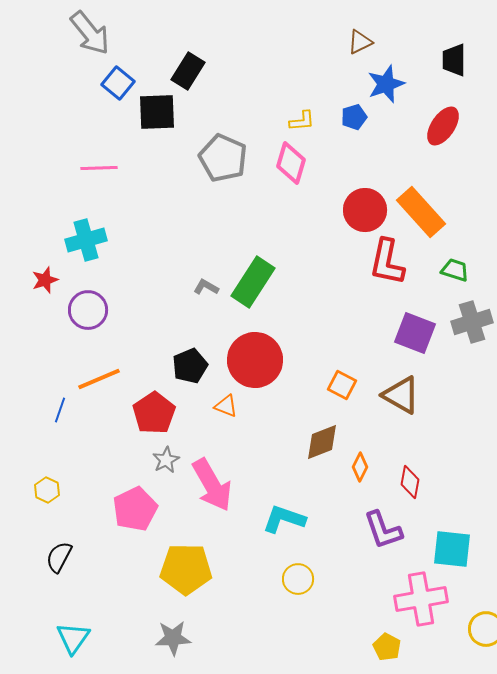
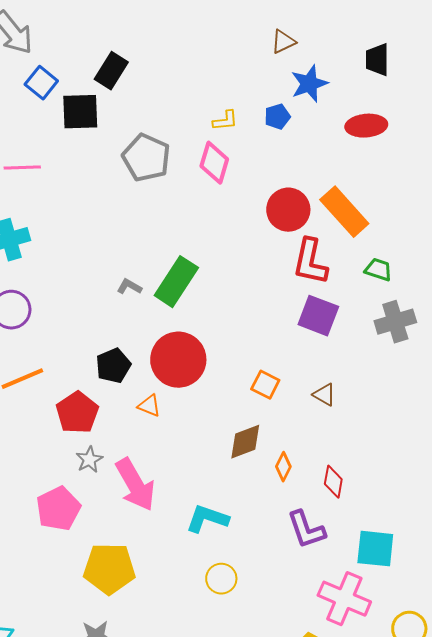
red ellipse: (443, 126) -> (366, 126), turned 51
purple square: (415, 333) -> (318, 316), moved
brown triangle: (401, 395) -> (324, 395), size x0.6
pink cross: (421, 599) -> (344, 599), turned 33

